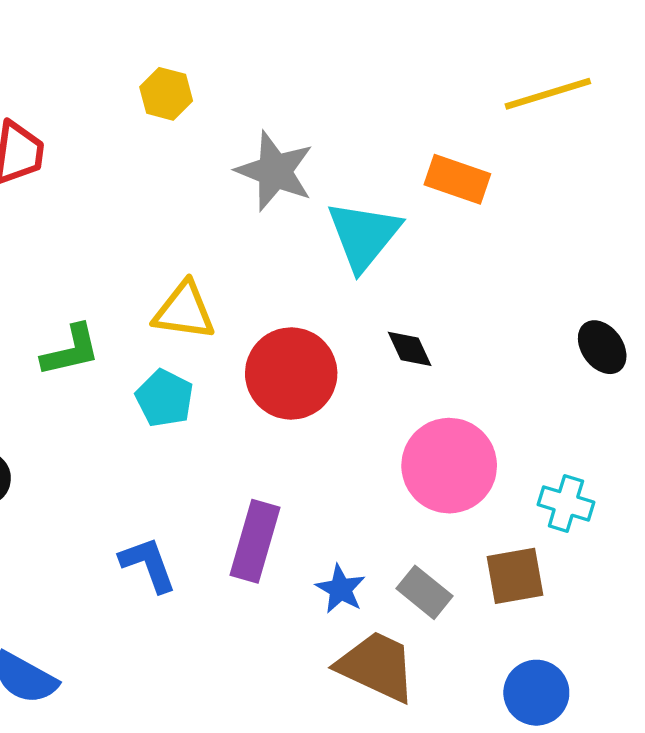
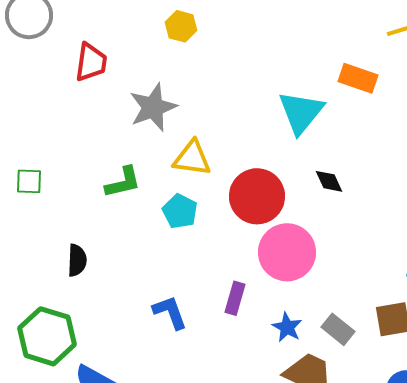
gray star: (275, 171) -> (153, 107), moved, turned 30
pink circle: (449, 466) -> (287, 252), moved
purple rectangle: (255, 541) -> (235, 298), size x0.7

